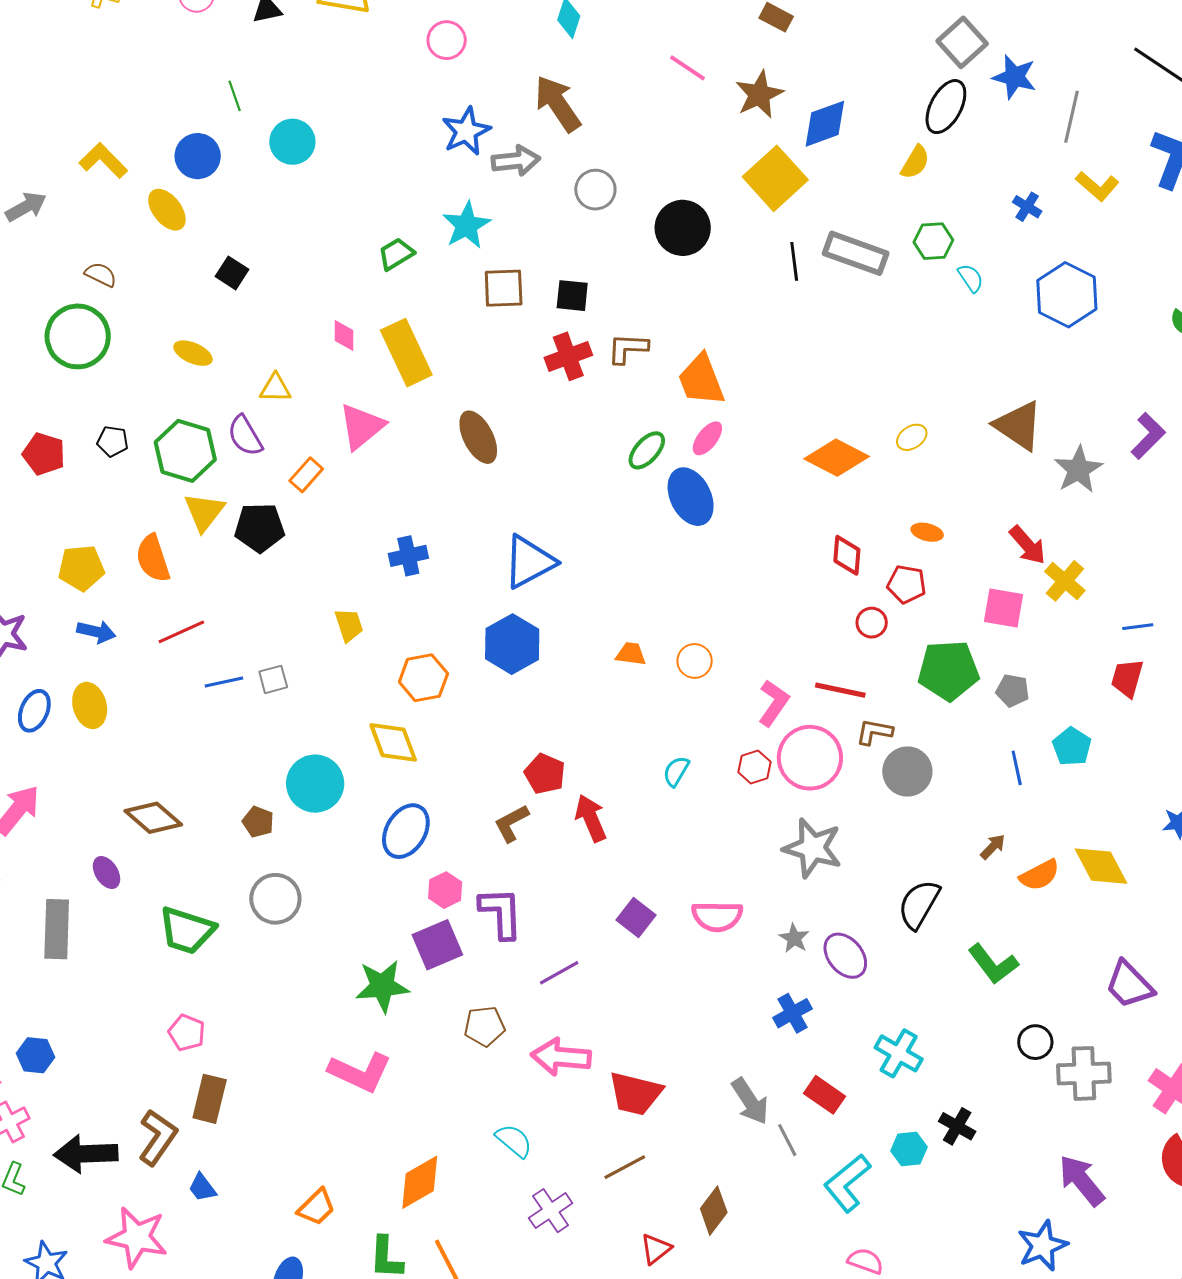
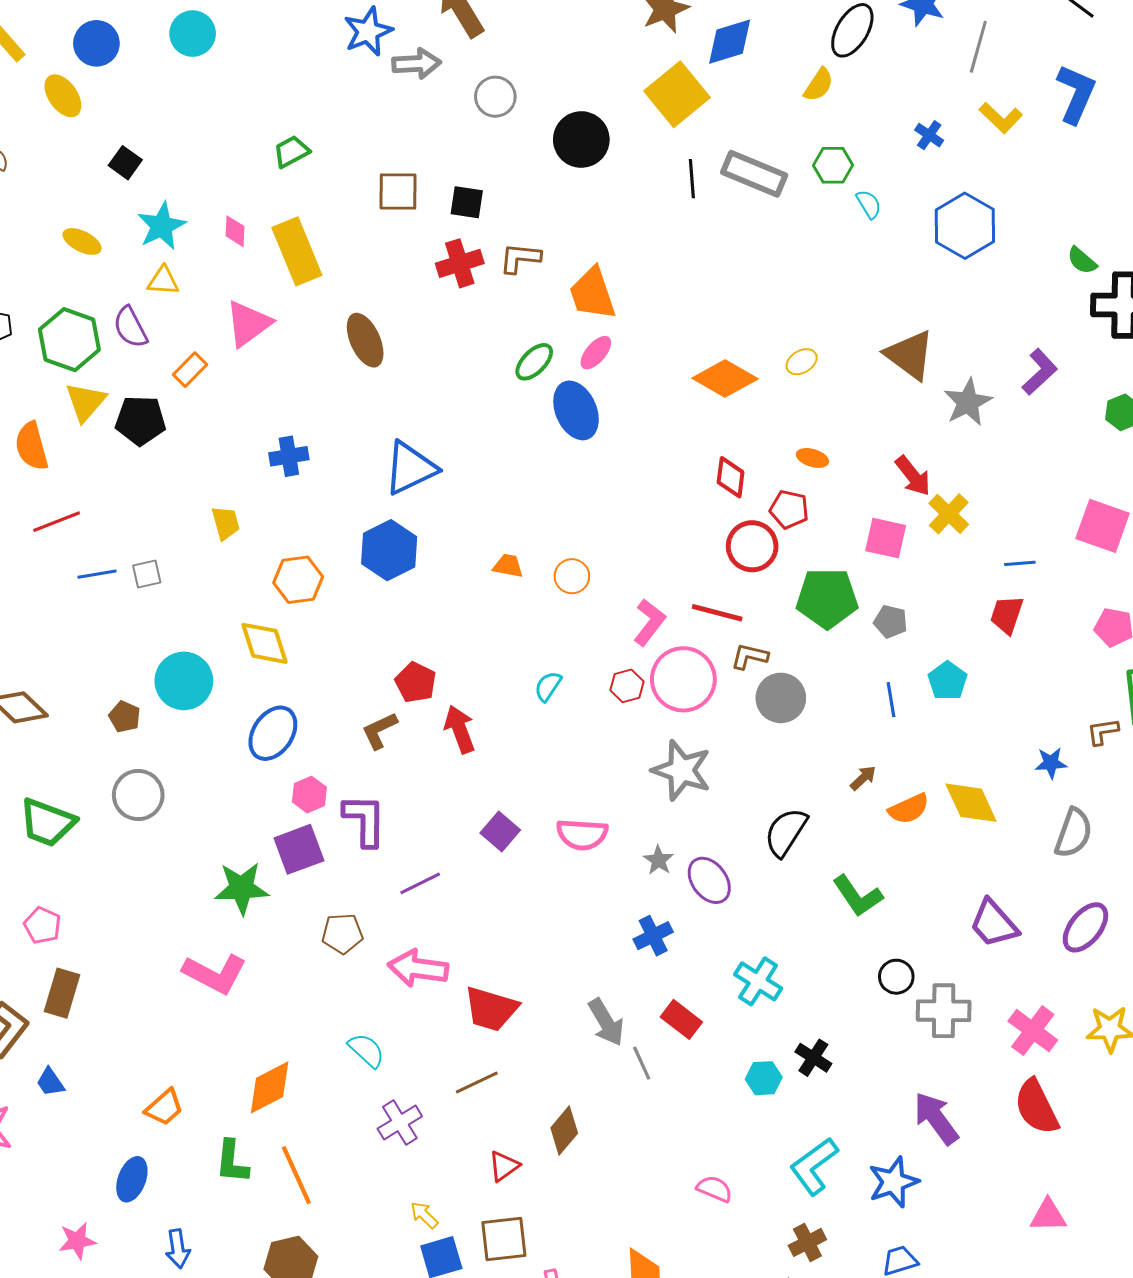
cyan star: (467, 225) -> (162, 226), moved
red circle: (872, 623) -> (752, 546), size x1.6
cyan L-shape: (847, 1183) -> (814, 1166), moved

